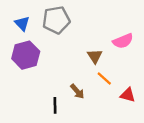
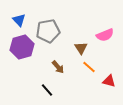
gray pentagon: (56, 20) -> (48, 31), moved
brown arrow: (77, 91) -> (58, 67), moved
black line: (55, 105) -> (47, 90), turned -40

